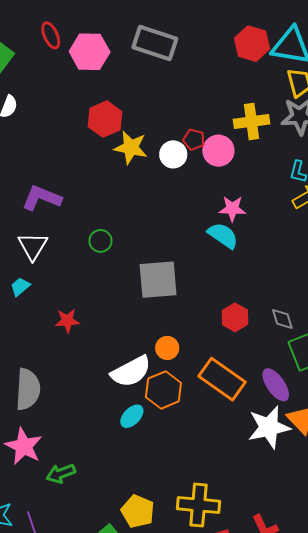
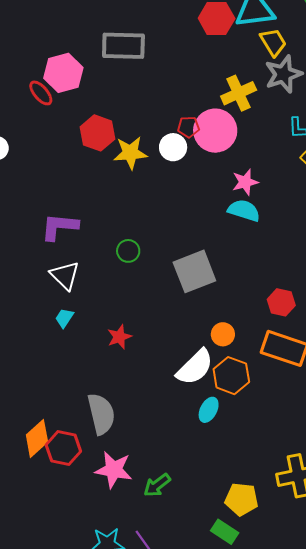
red ellipse: (51, 35) -> (41, 93), moved
pink circle: (218, 151) -> (215, 131), size x1.4
red hexagon: (235, 317) -> (281, 302), moved

